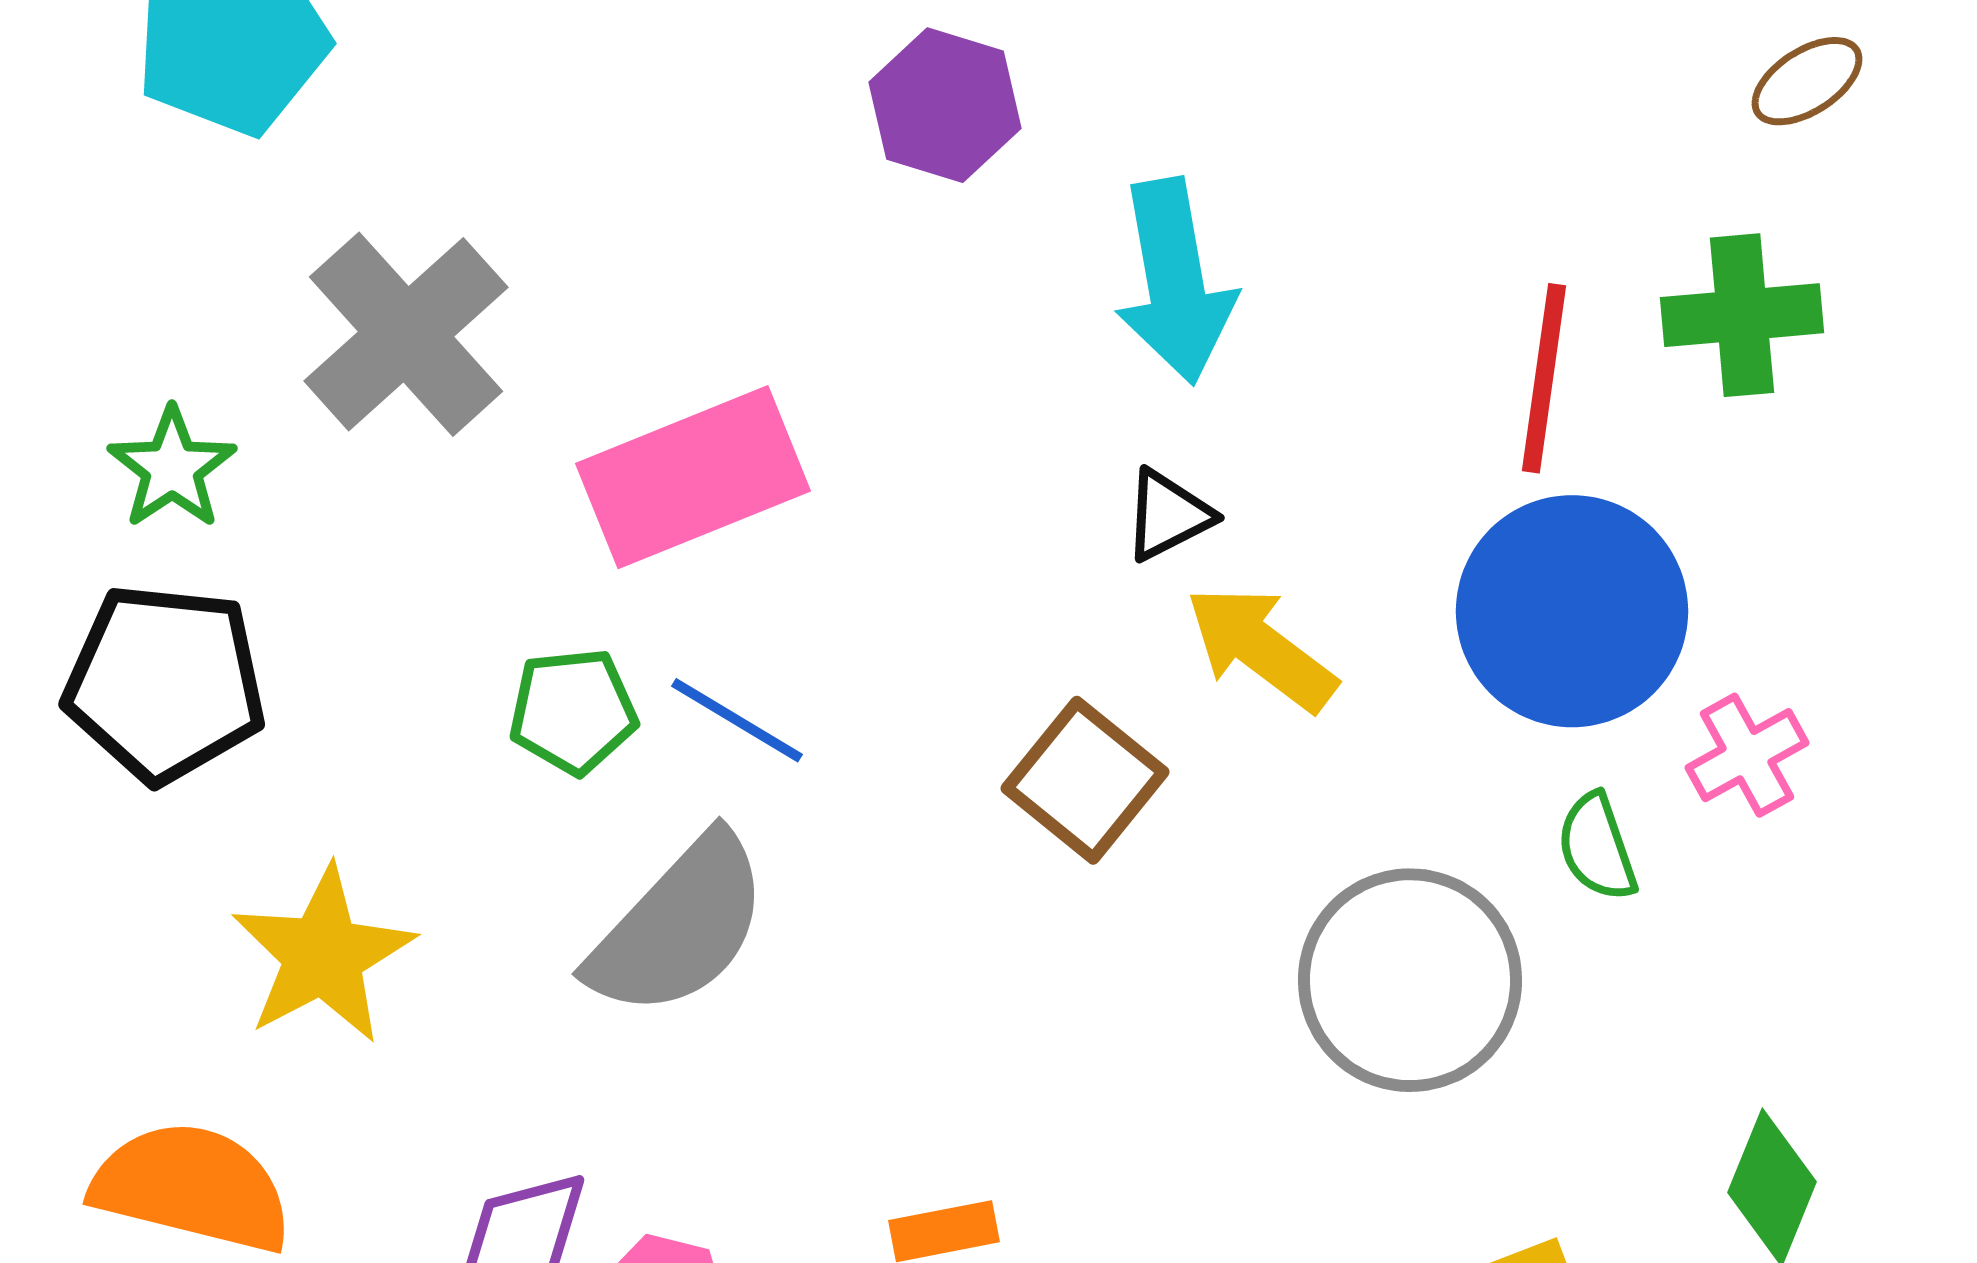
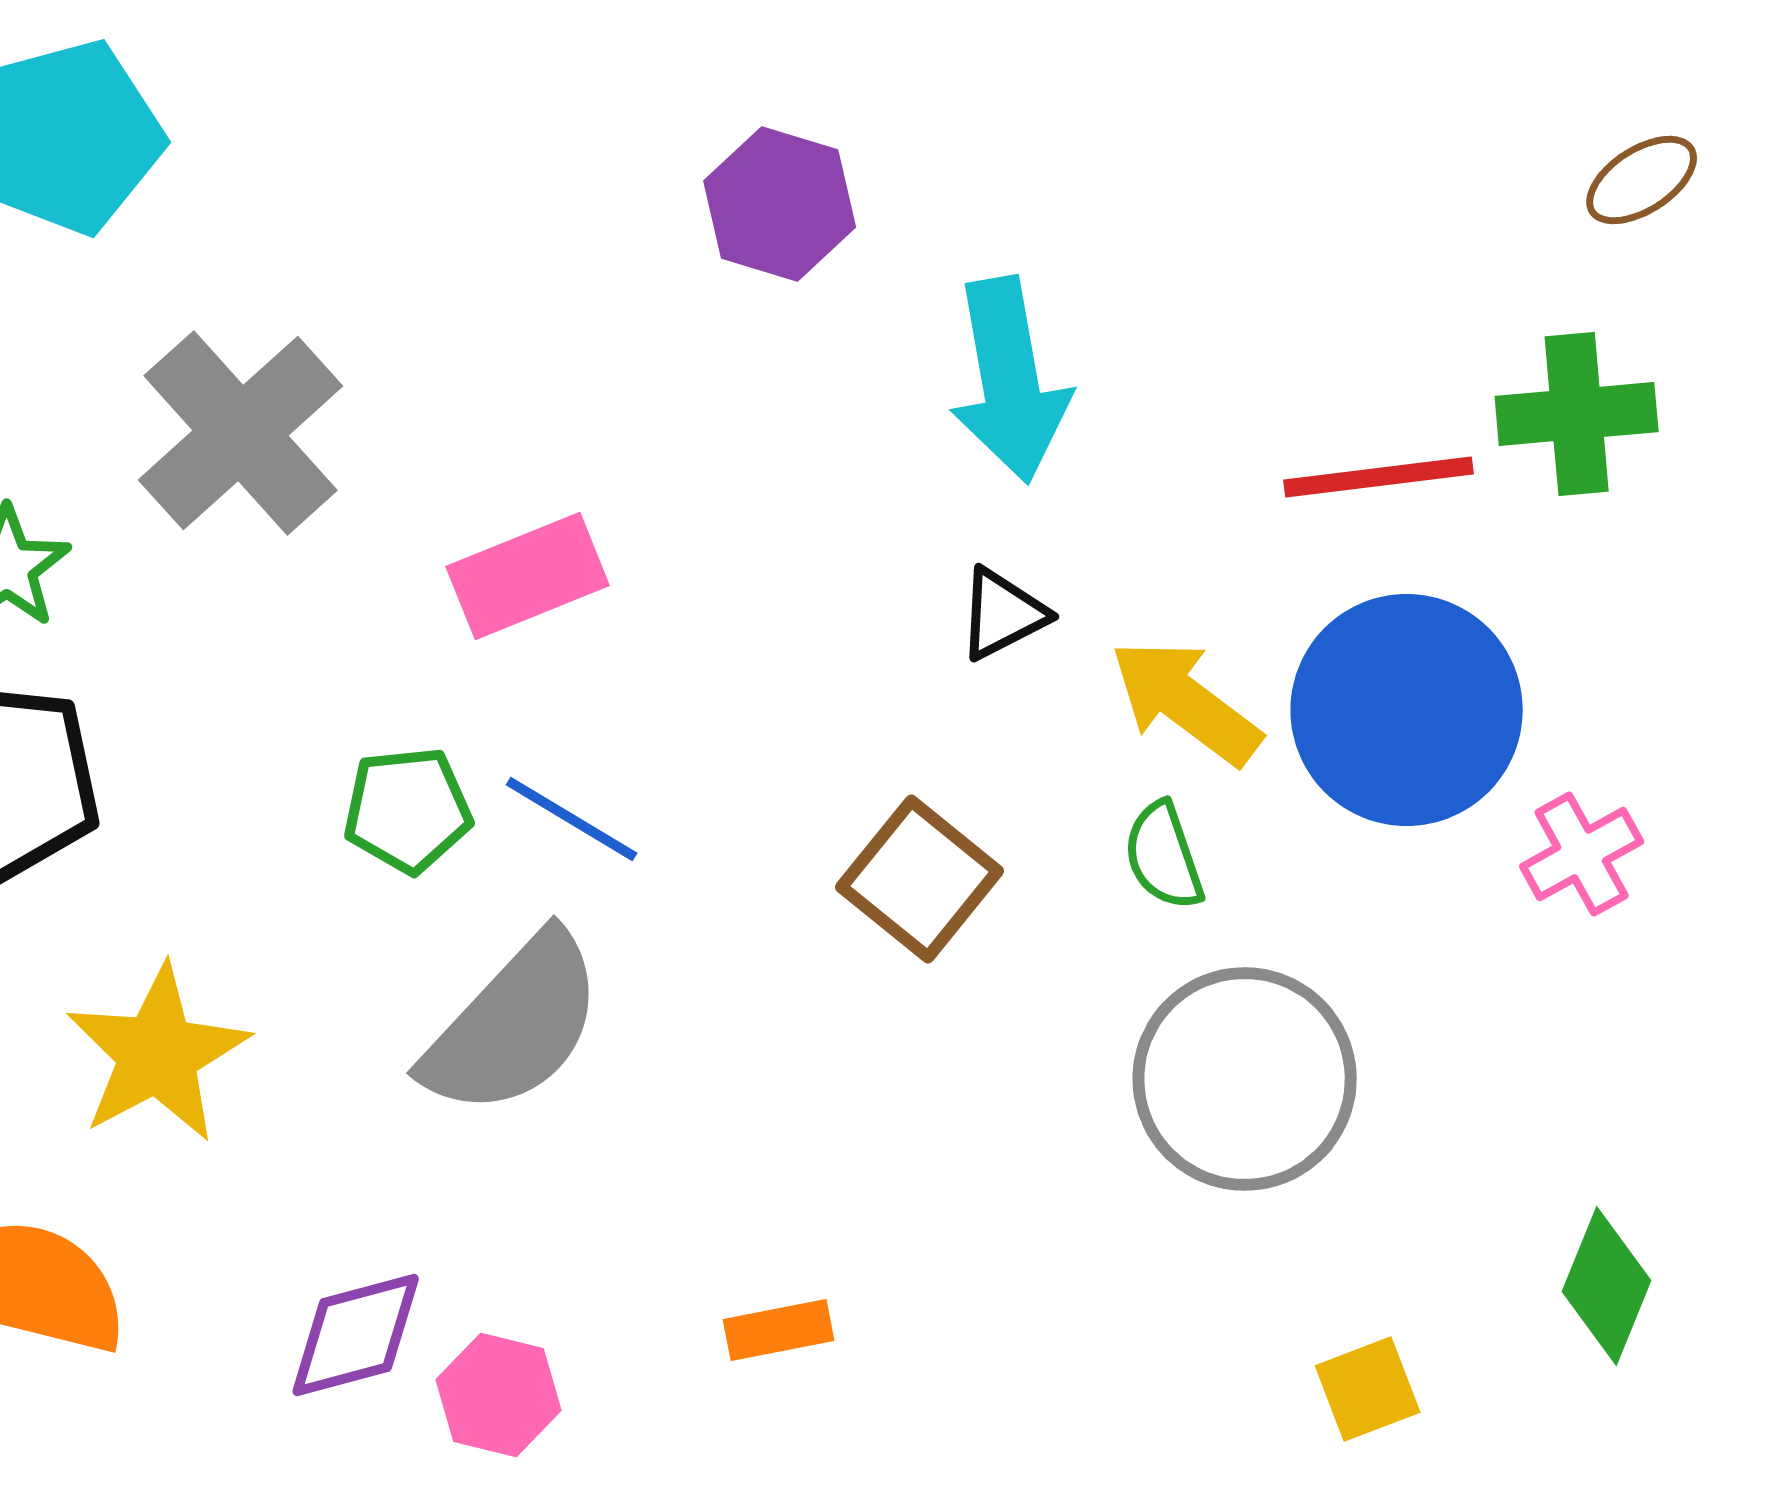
red line: (1544, 378) -> (1379, 477), turned 75
pink rectangle: (693, 477) -> (528, 576), size x0.7
yellow arrow: (1261, 648) -> (1186, 702), moved
green semicircle: (1597, 847) -> (1164, 856), moved

